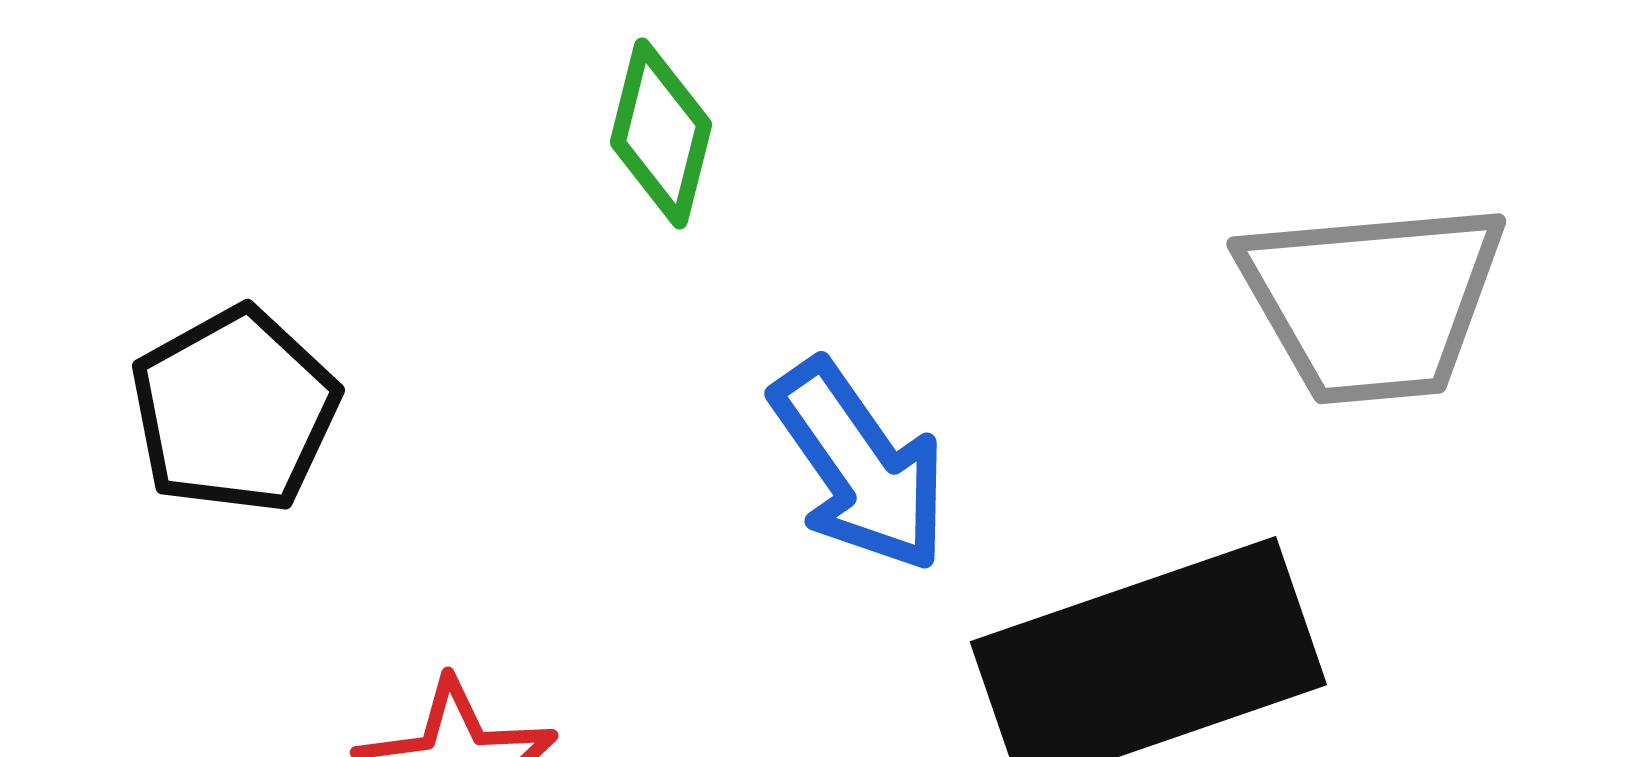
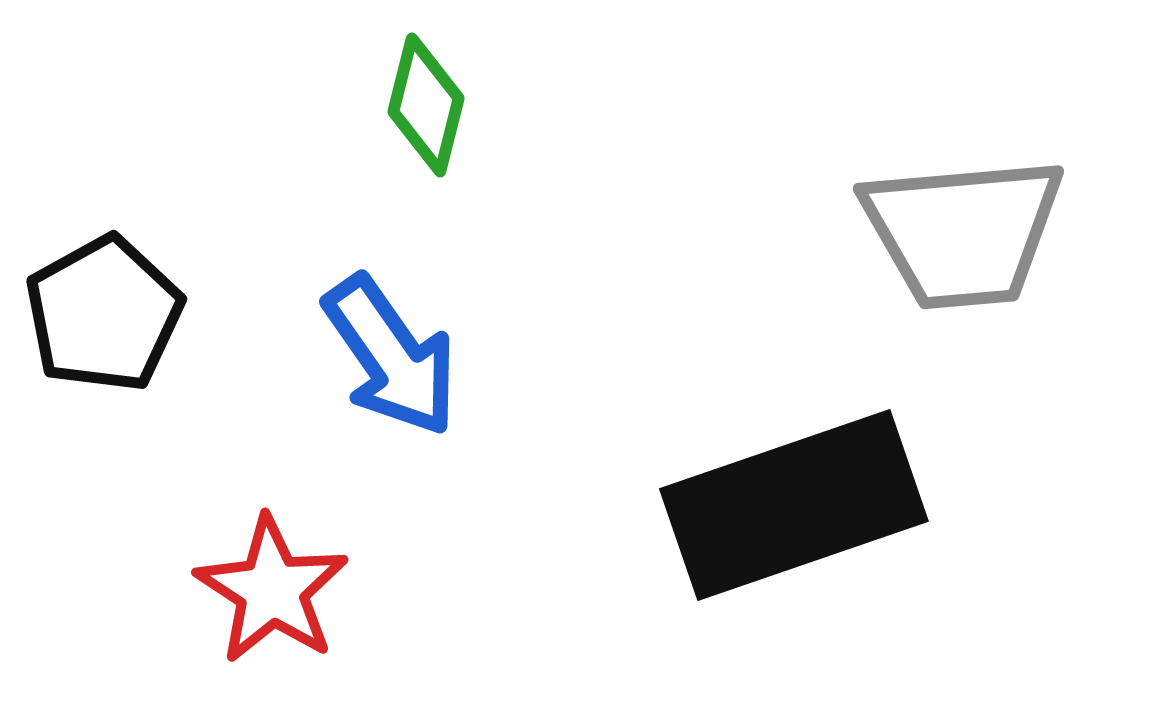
blue arrow: (860, 466) -> (391, 356), moved

